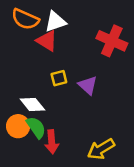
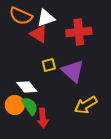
red cross: (112, 41) -> (79, 32), moved, turned -30
purple triangle: (88, 85) -> (73, 71), size x1.4
yellow arrow: (101, 149) -> (86, 105), moved

